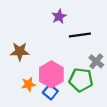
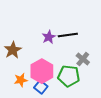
purple star: (59, 16) -> (49, 37), moved
brown star: (20, 51) -> (13, 50), turned -30

